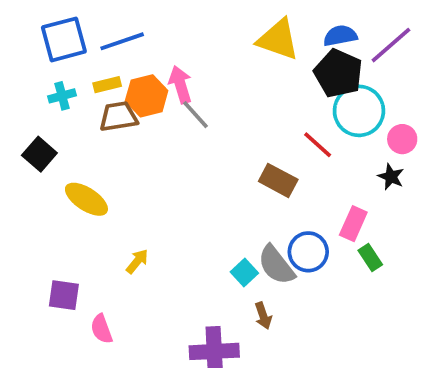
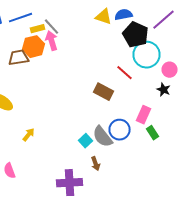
blue semicircle: (340, 36) -> (124, 15), moved
yellow triangle: (278, 39) -> (104, 17), size x0.7
yellow rectangle: (107, 85) -> (38, 29), moved
gray line: (195, 115) -> (52, 27), moved

